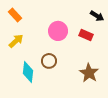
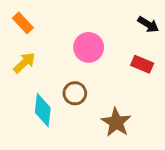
red rectangle: (86, 35) -> (142, 64), moved
brown star: (89, 73) -> (116, 122), moved

